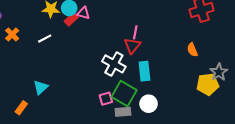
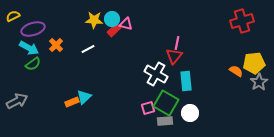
orange semicircle: (192, 50) -> (236, 71), moved, turned 144
yellow pentagon: (208, 84) -> (254, 63), moved
orange rectangle: (21, 108) -> (72, 102), moved, turned 32

